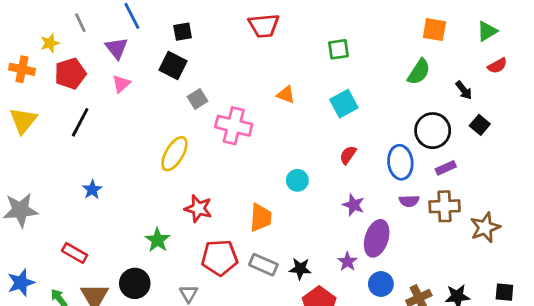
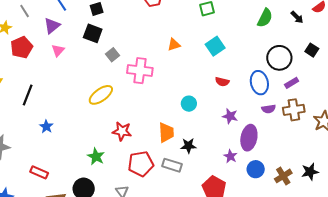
purple triangle: (117, 48) -> (52, 26), turned 36
black arrow: (464, 90) -> (297, 17), moved
orange triangle: (286, 95) -> (174, 45), turned -32
black line: (80, 122) -> (28, 95), moved
yellow ellipse: (174, 154) -> (101, 95), turned 30
red semicircle: (348, 155) -> (222, 82), turned -104
black star: (300, 269) -> (188, 146), moved

